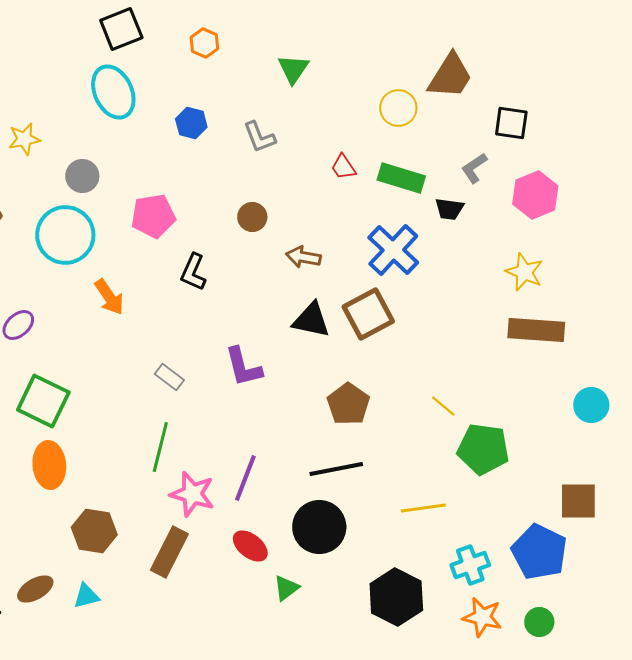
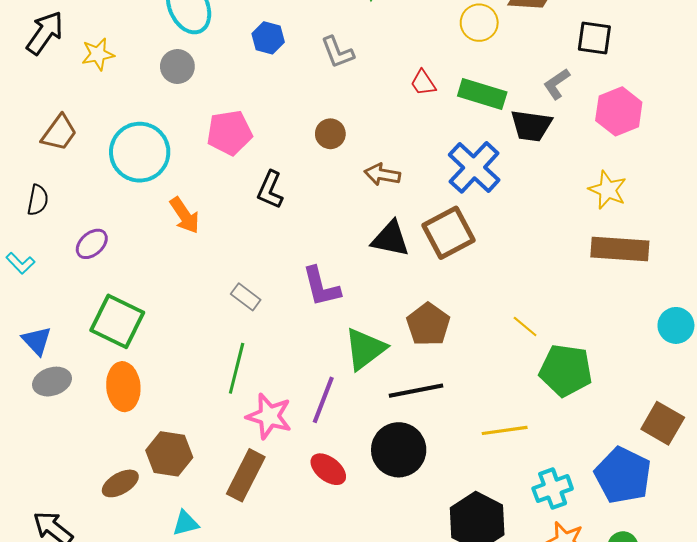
gray circle: (82, 176) -> (177, 66), moved
black trapezoid: (449, 209) -> (531, 126), size x1.4
brown square: (578, 501) -> (663, 423), turned 30
green triangle: (286, 588) -> (365, 349), moved, size x1.6
brown ellipse: (35, 589) -> (120, 483), moved
cyan triangle: (86, 596) -> (186, 523), moved

